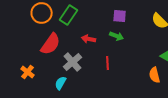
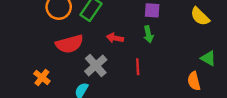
green arrow: (117, 36) -> (148, 34), turned 56
red semicircle: (51, 44) -> (69, 44), turned 40

